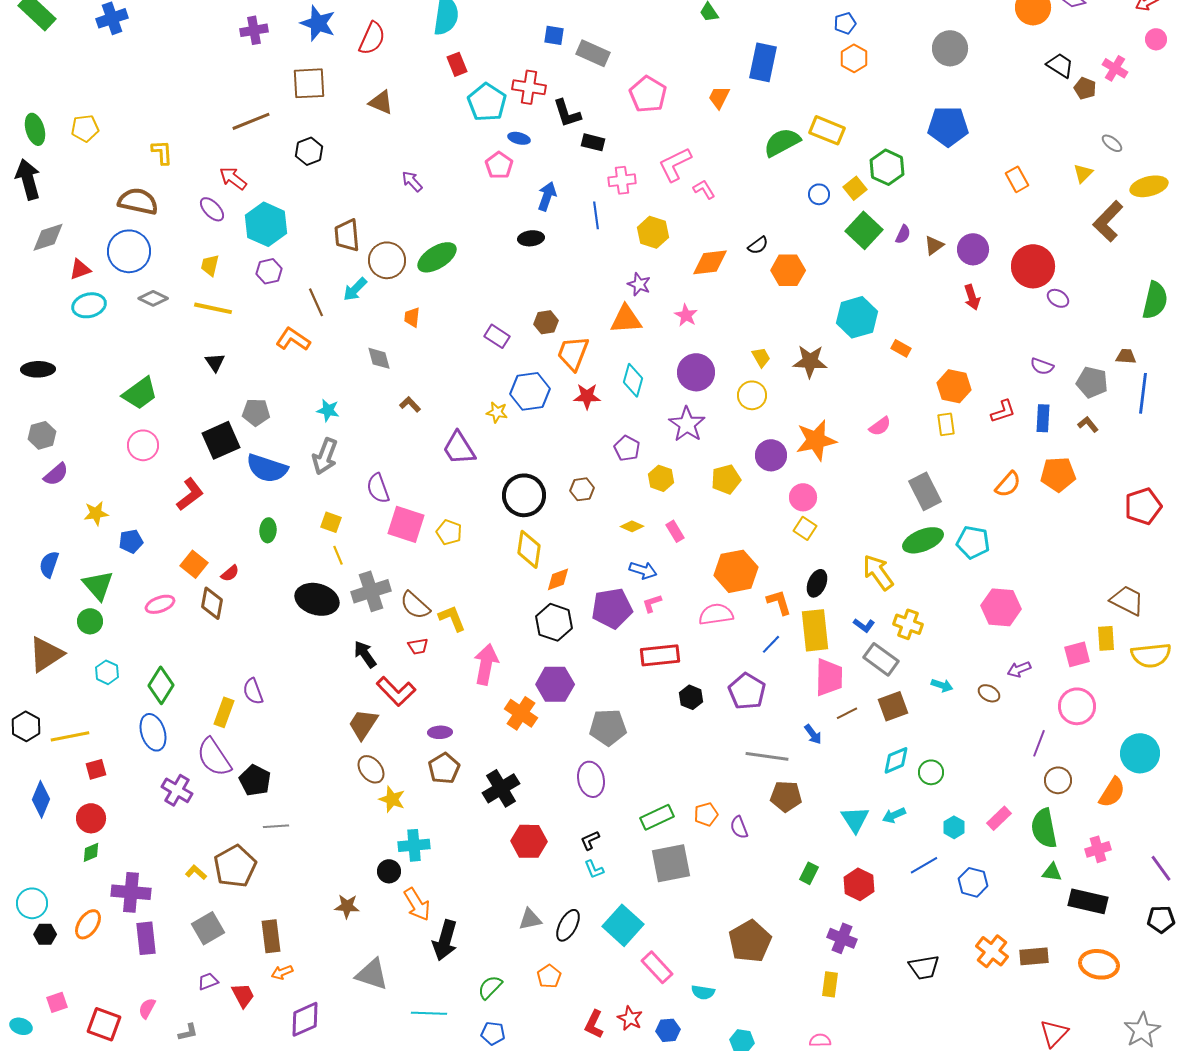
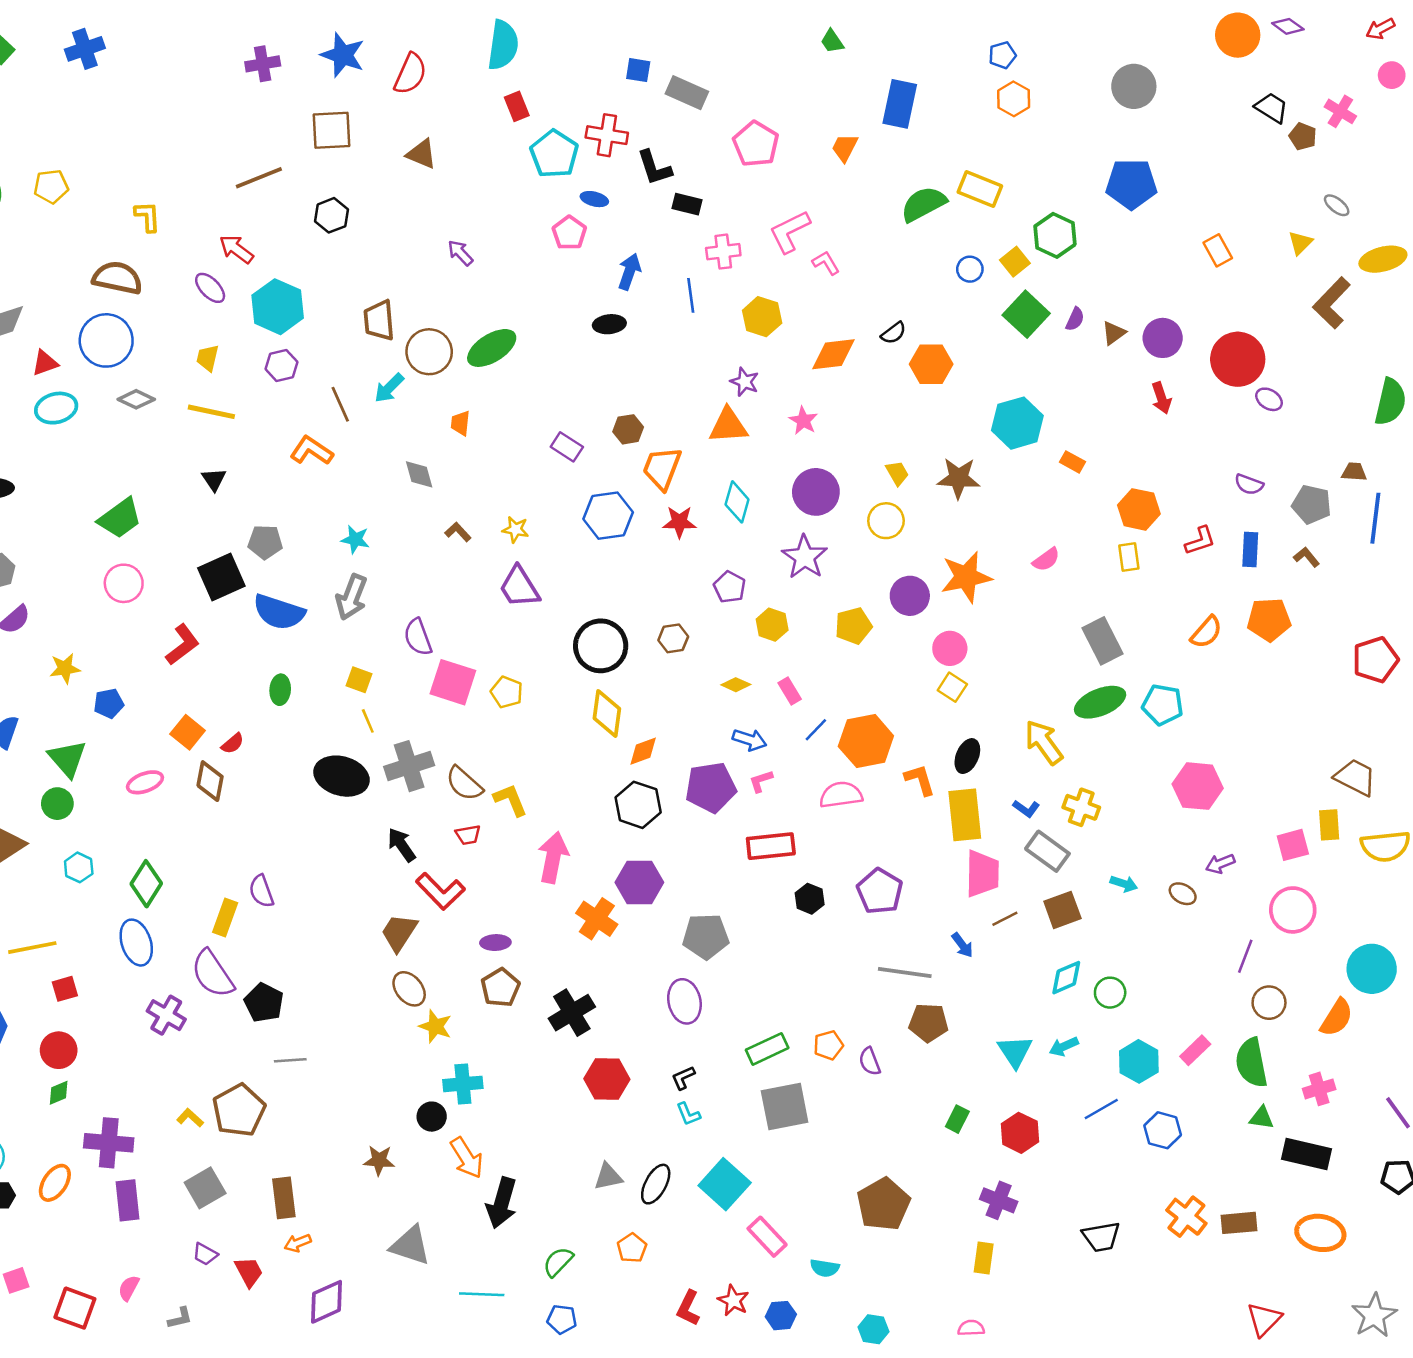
yellow star: (497, 412) -> (515, 529), moved
blue line: (771, 644) -> (816, 730), moved
cyan hexagon: (954, 827) -> (1139, 1061), size x1.5
purple trapezoid: (208, 981) -> (205, 1254), turned -130

